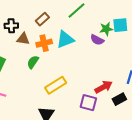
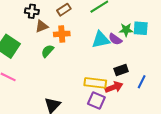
brown triangle: (23, 39) -> (42, 26), turned -40
cyan triangle: (65, 39) -> (101, 40), moved
yellow rectangle: (56, 85) -> (95, 83), moved, turned 30
black rectangle: (119, 99) -> (121, 70), moved

